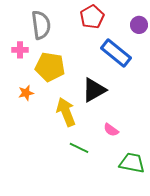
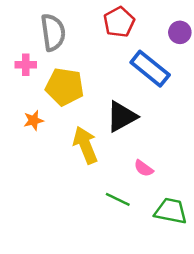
green line: (79, 148) -> (118, 199), moved

